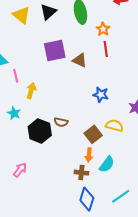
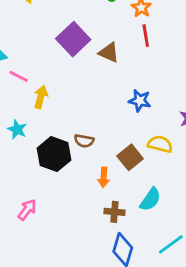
purple square: (55, 50) -> (73, 39), turned -30
pink line: (16, 76) -> (19, 76), turned -48
orange arrow: (89, 155) -> (104, 177), moved

